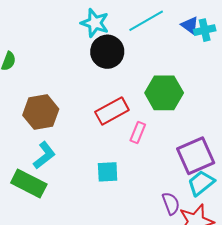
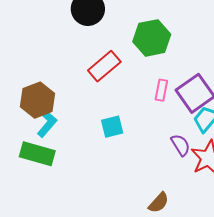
brown hexagon: (41, 112) -> (38, 100), moved
pink rectangle: (138, 133) -> (161, 90), moved

